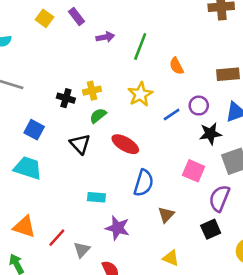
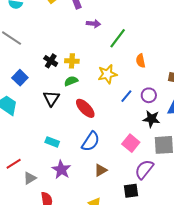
blue line: (172, 114) -> (126, 96), turned -32

